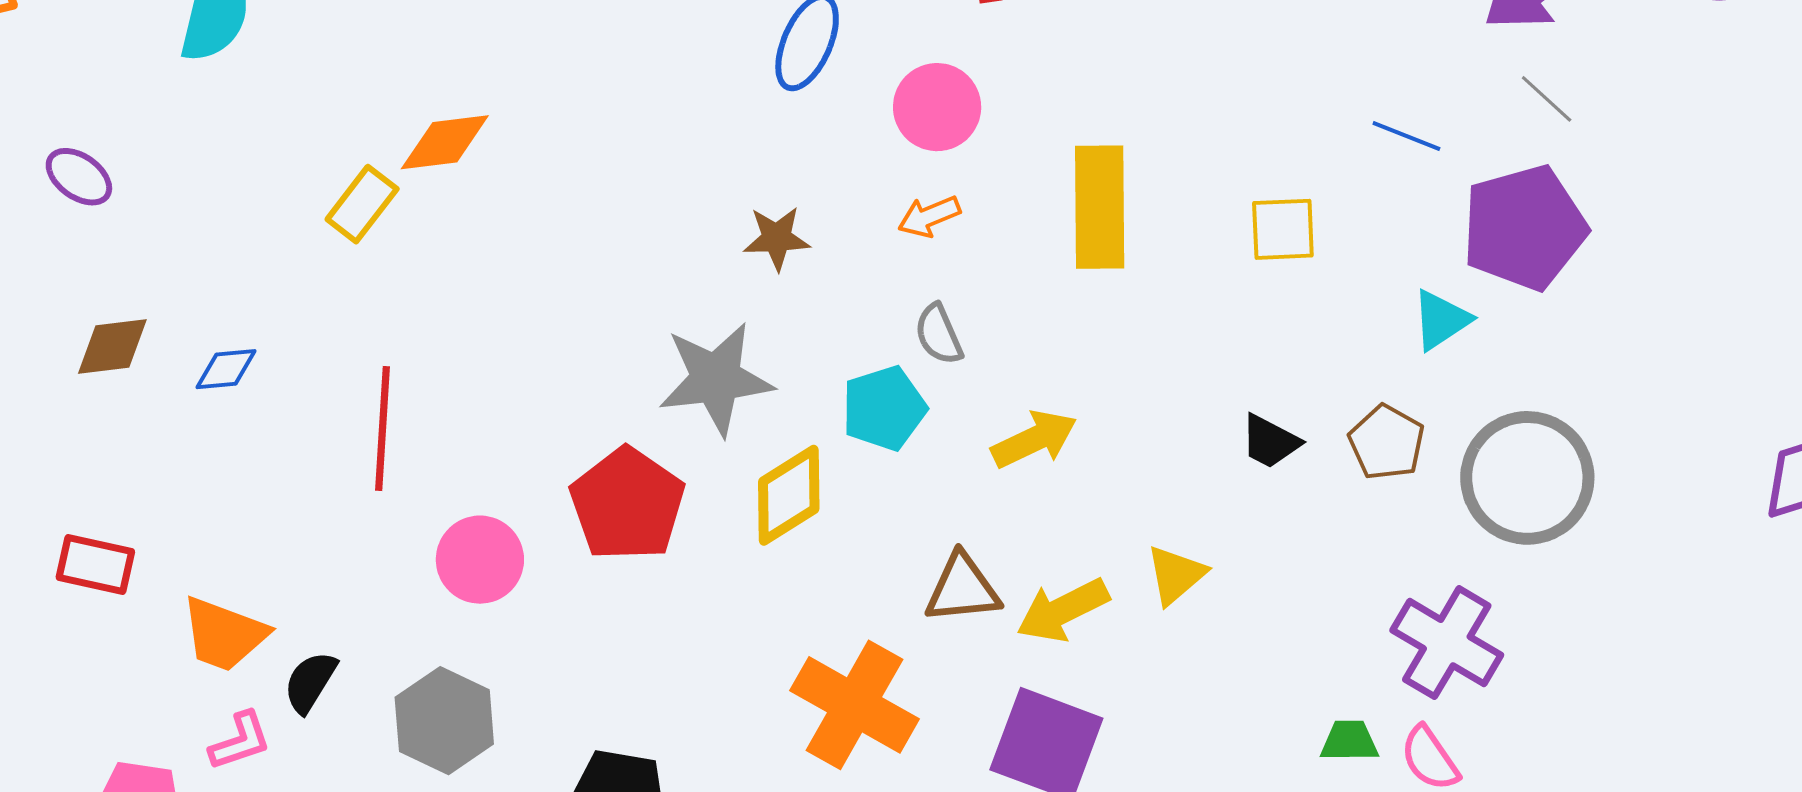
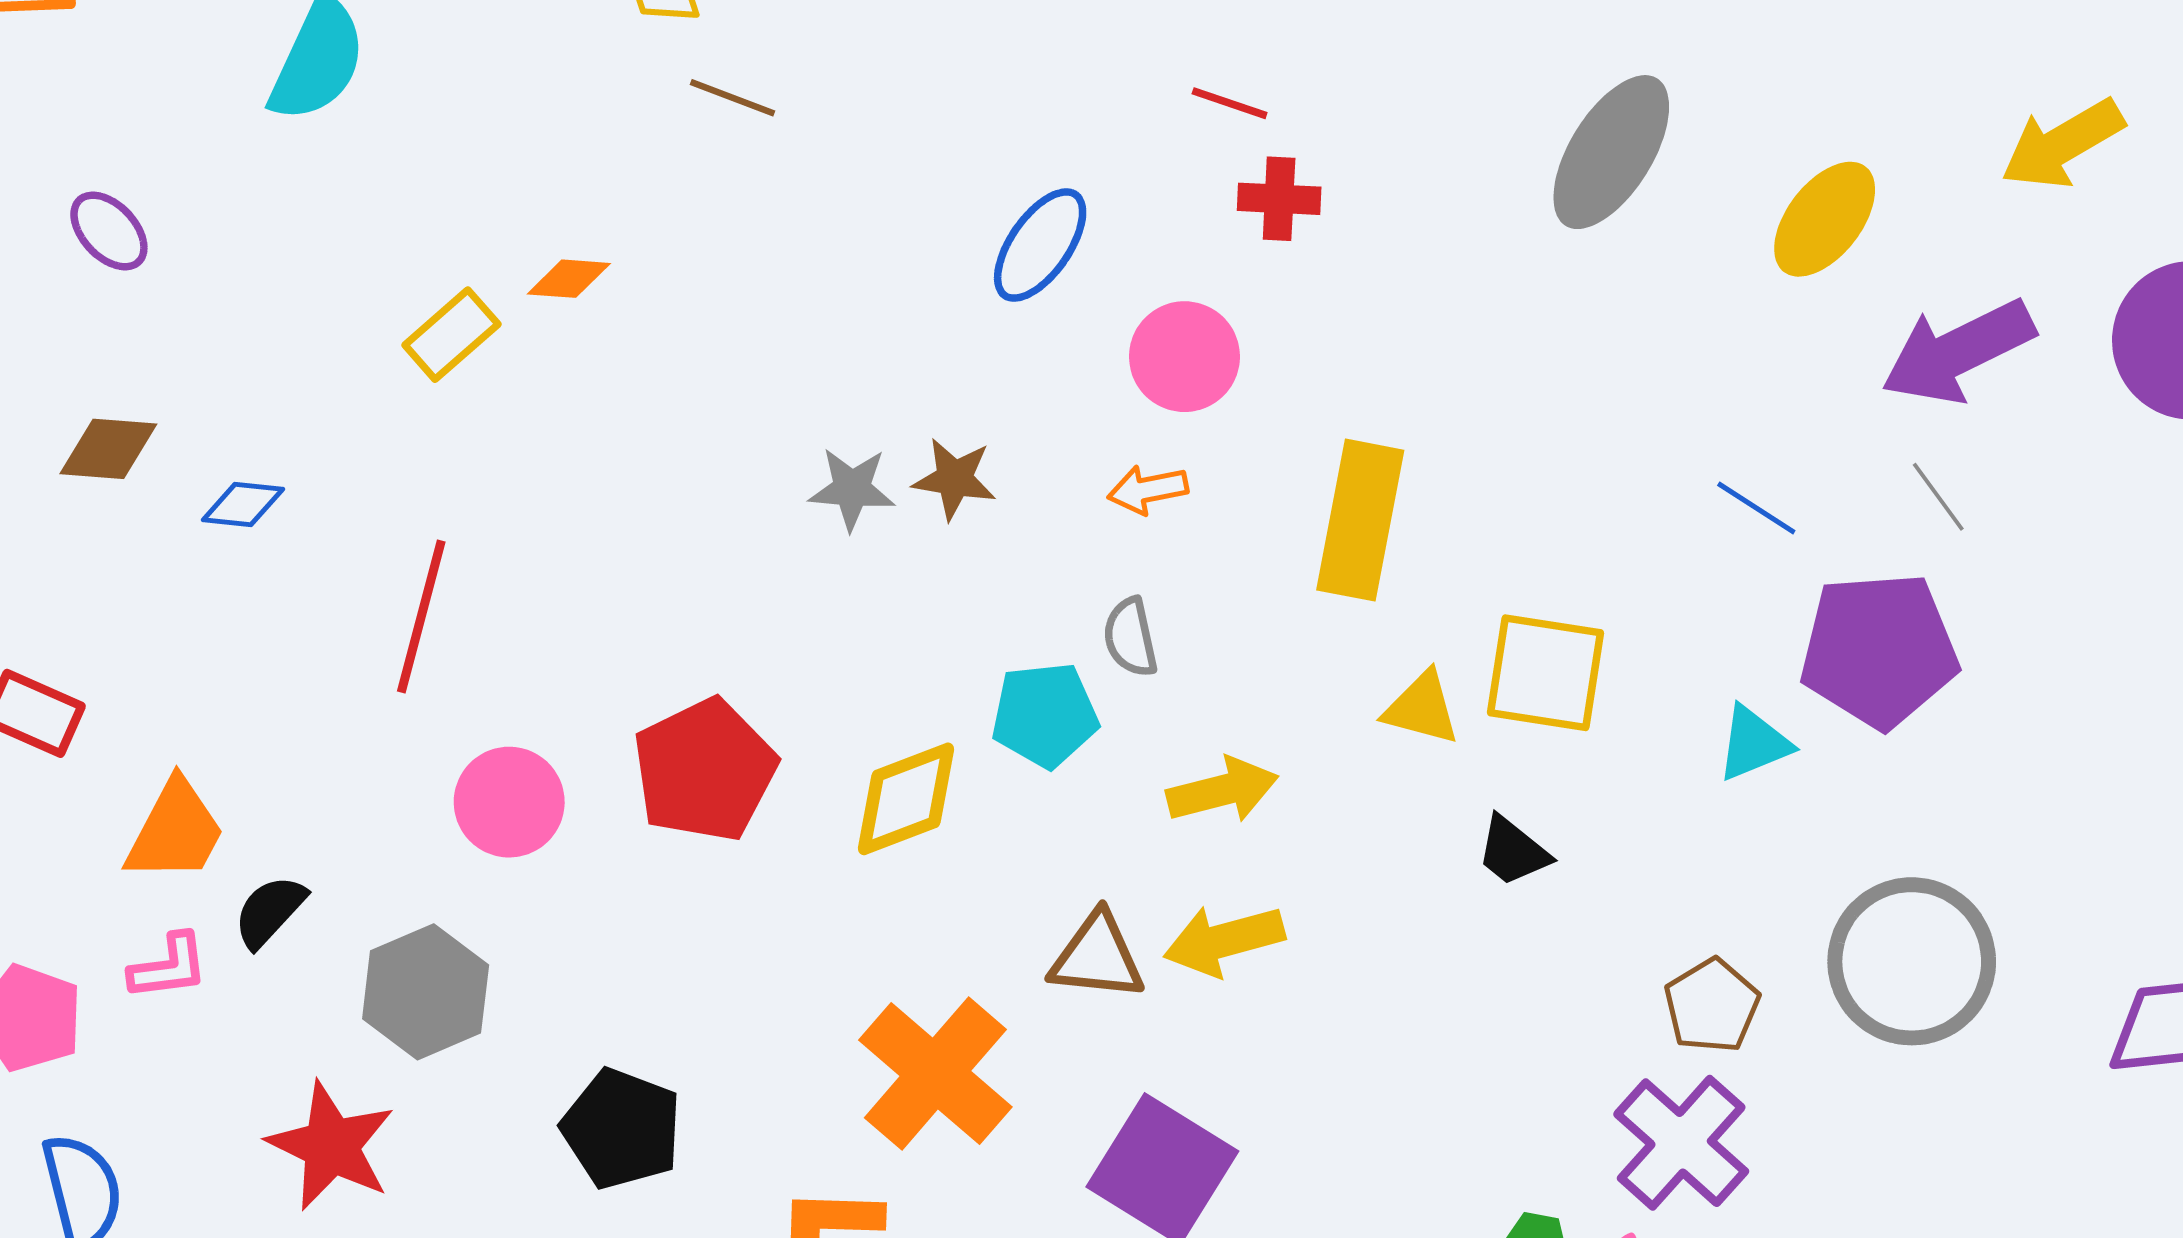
orange diamond: (445, 142) -> (569, 279), size x0.7
yellow square: (1283, 229) -> (1546, 673), moved, size x1.4
gray star: (716, 379) -> (852, 489), moved, size x0.6
brown pentagon: (1387, 442) -> (1712, 1006), moved
gray circle: (1527, 478) -> (1912, 961), moved
yellow triangle: (1176, 575) -> (1422, 708), moved, turned 44
yellow arrow: (1063, 610) -> (1224, 940), moved
orange trapezoid: (224, 634) -> (175, 831), turned -94

